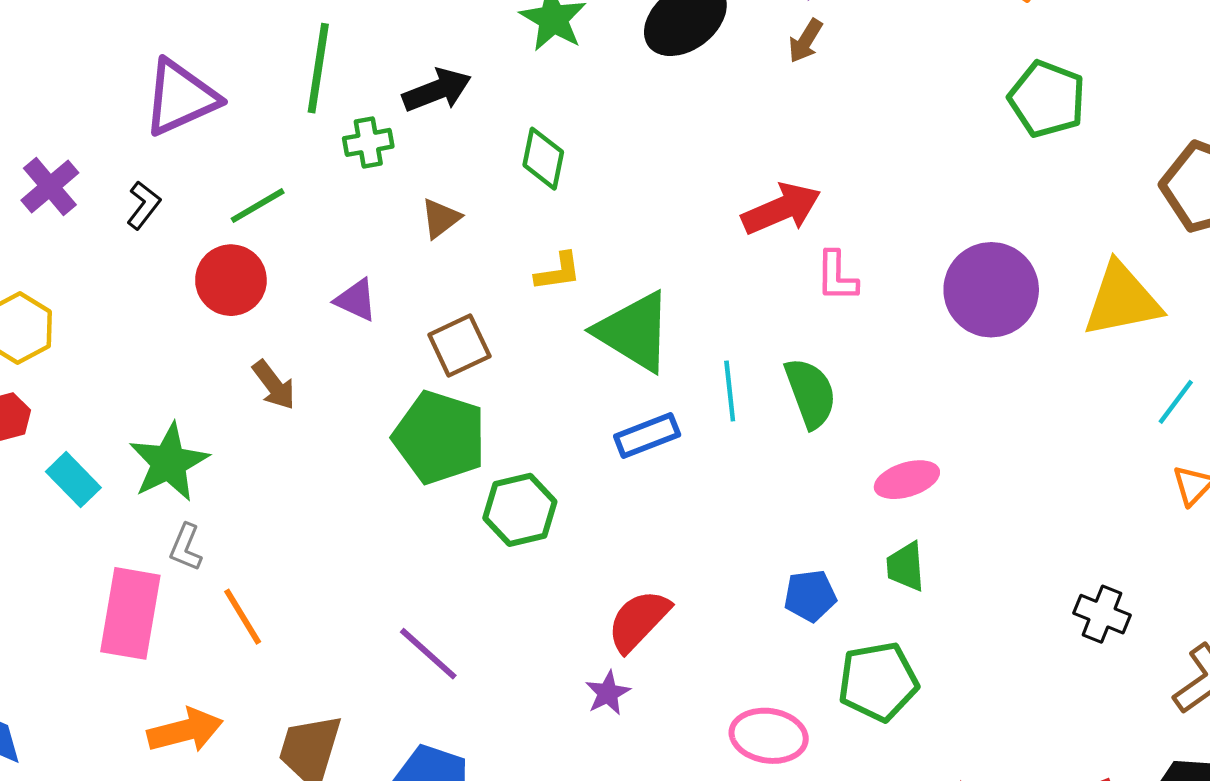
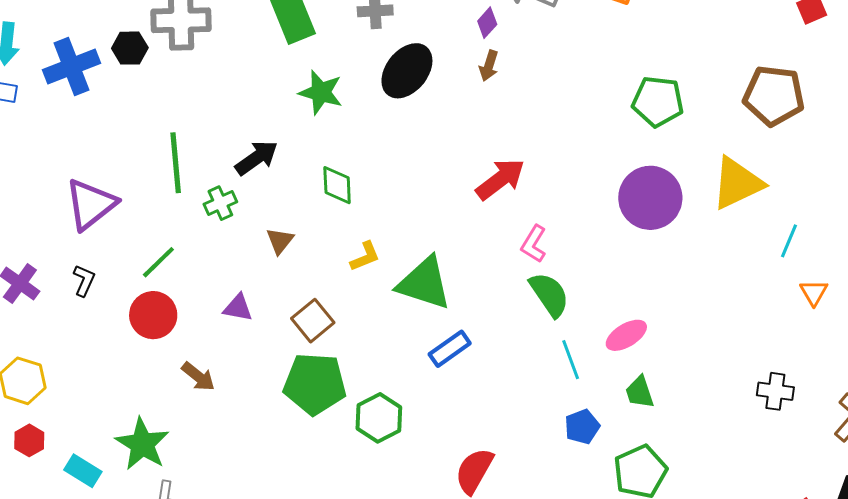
green pentagon: (1047, 99) -> (658, 101), moved
pink L-shape: (837, 276) -> (534, 244), moved, turned 45
cyan line: (730, 391) -> (571, 360), moved

